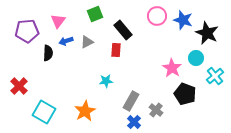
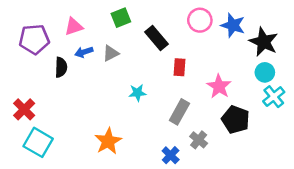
pink triangle: (58, 21) -> (74, 27), turned 35
red rectangle: (116, 50) -> (179, 67), moved
cyan circle: (196, 58) -> (265, 72), moved
cyan star: (106, 81) -> (137, 93), moved
gray rectangle: (131, 101) -> (179, 112), moved
cyan square: (44, 112) -> (38, 142), moved

